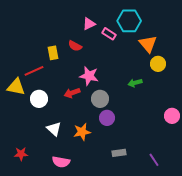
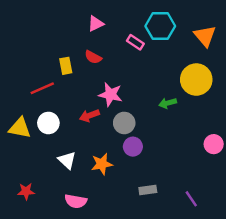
pink triangle: (89, 24) -> (96, 24), moved
orange triangle: (148, 44) -> (205, 36), moved
yellow circle: (158, 64) -> (196, 80), size x1.6
yellow triangle: (16, 87) -> (20, 128), moved

